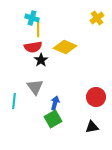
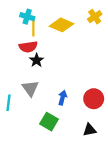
yellow diamond: (65, 47) -> (61, 25), moved
blue arrow: (55, 103) -> (63, 98), moved
green square: (53, 119) -> (49, 122), turned -30

